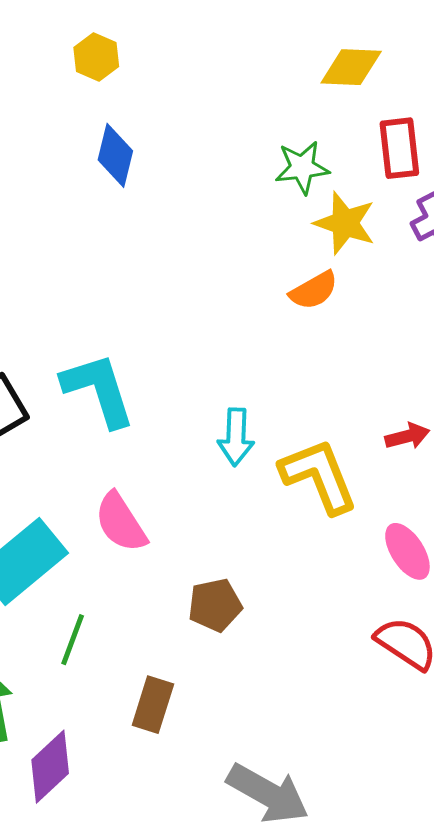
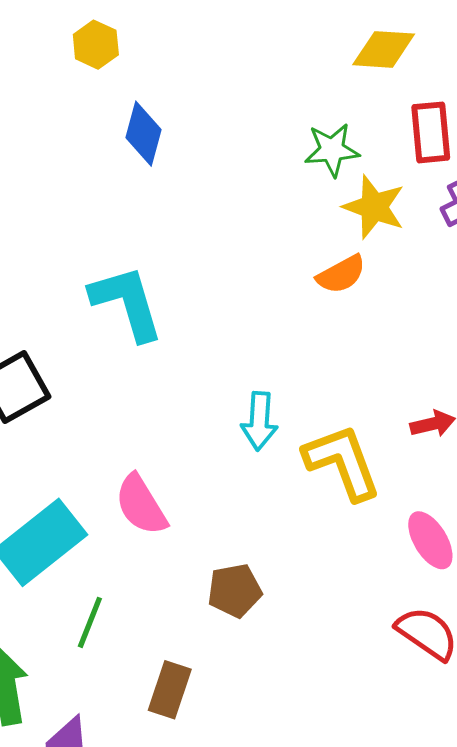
yellow hexagon: (96, 57) -> (96, 45), moved
cyan L-shape: (98, 390) -> (127, 303), moved

